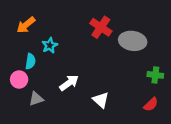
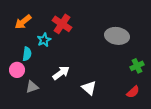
red cross: (101, 27) -> (62, 24), moved
green cross: (155, 75) -> (137, 66), turned -32

